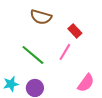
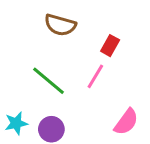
red rectangle: (75, 31) -> (110, 46), turned 72

